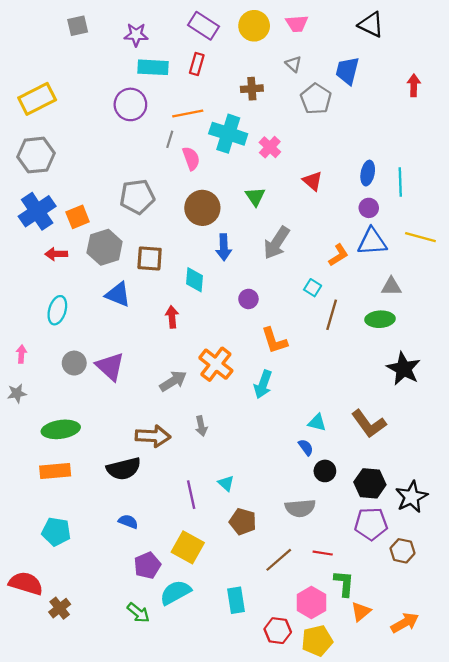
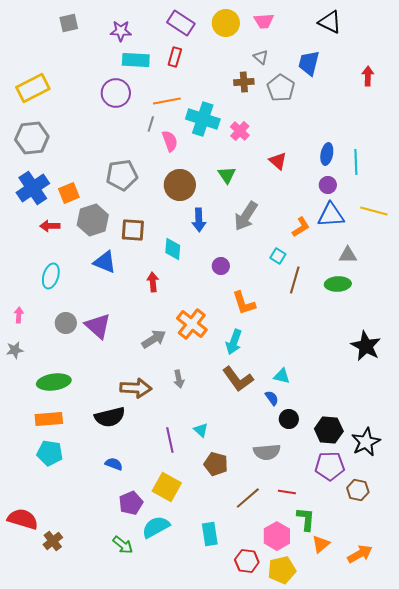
brown cross: (252, 89) -> (244, 82), moved
black star: (404, 369) -> (366, 346), moved
brown L-shape: (369, 424) -> (238, 379), moved
cyan pentagon: (56, 532) -> (50, 453), moved

